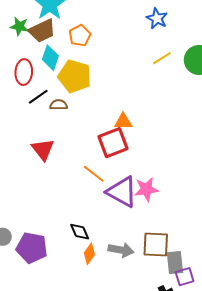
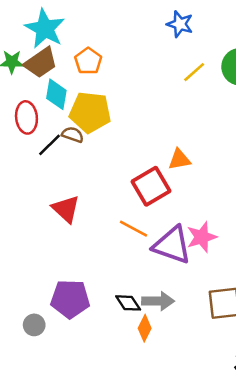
brown semicircle: (59, 105) -> (73, 135), moved, turned 30
orange triangle: (123, 122) -> (179, 159), moved
purple pentagon: (32, 248) -> (70, 299), moved
gray arrow: (121, 250) -> (158, 301), moved

